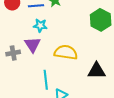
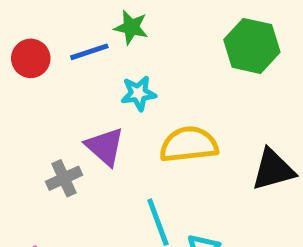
cyan star: (40, 26) -> (139, 93), moved

